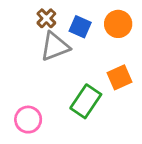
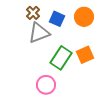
green rectangle: (86, 101) -> (61, 58), moved
pink circle: (28, 120) -> (46, 85), moved

